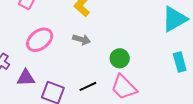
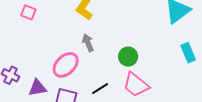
pink ellipse: (40, 40) -> (66, 65), moved
gray arrow: (82, 40) -> (88, 43), turned -120

